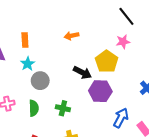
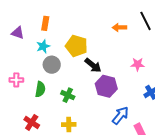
orange arrow: (72, 36) -> (119, 27), moved
pink star: (123, 42) -> (138, 64), moved
yellow pentagon: (107, 62) -> (76, 46), moved, turned -30

